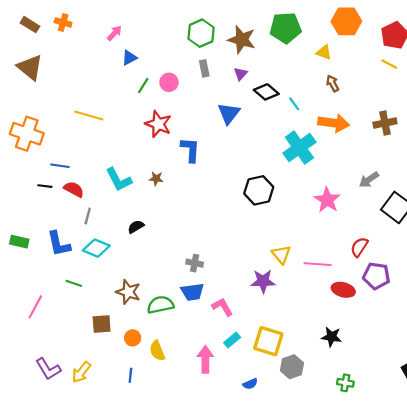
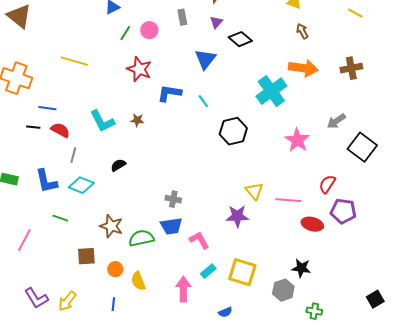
cyan line: (294, 104) -> (203, 101), moved
blue L-shape: (190, 150) -> (169, 93), turned -85
gray hexagon: (292, 367) -> (283, 290), moved

